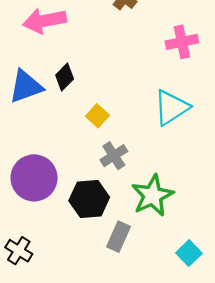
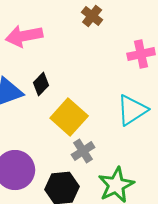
yellow square: (97, 116) -> (69, 117), size x1.8

